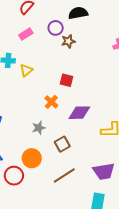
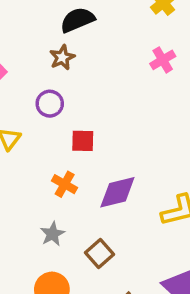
purple circle: (56, 28) -> (50, 104), moved
brown star: (68, 41) -> (62, 57), moved

